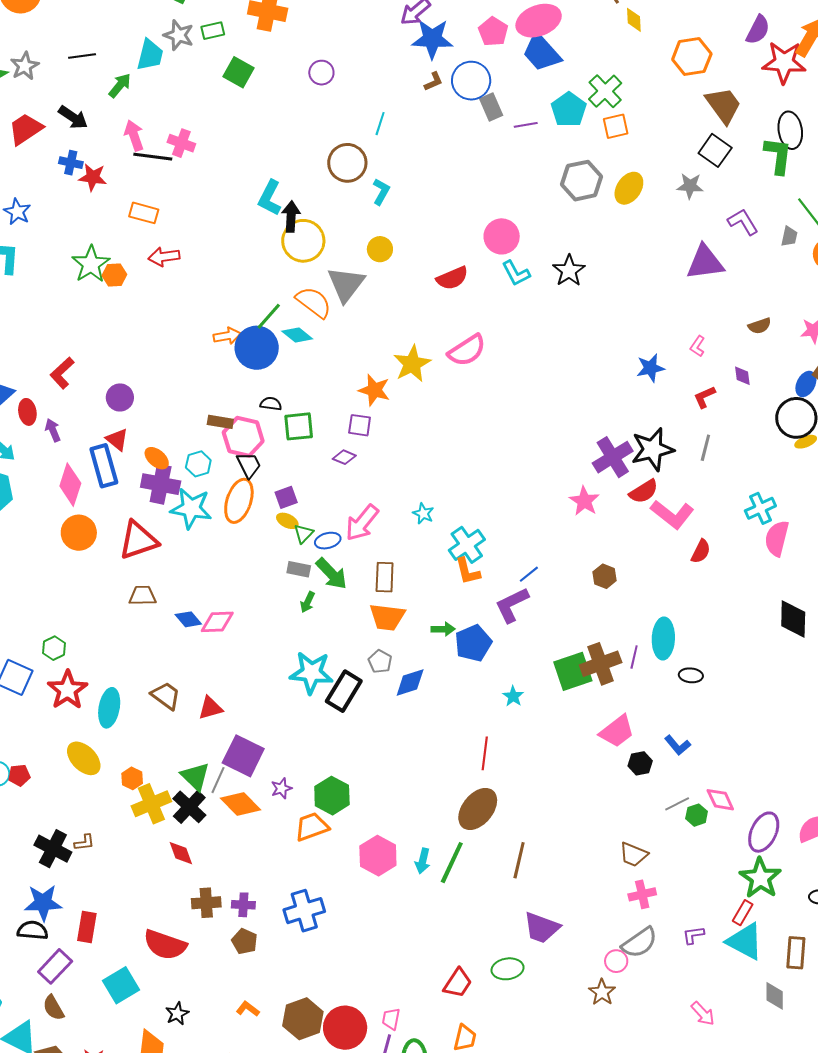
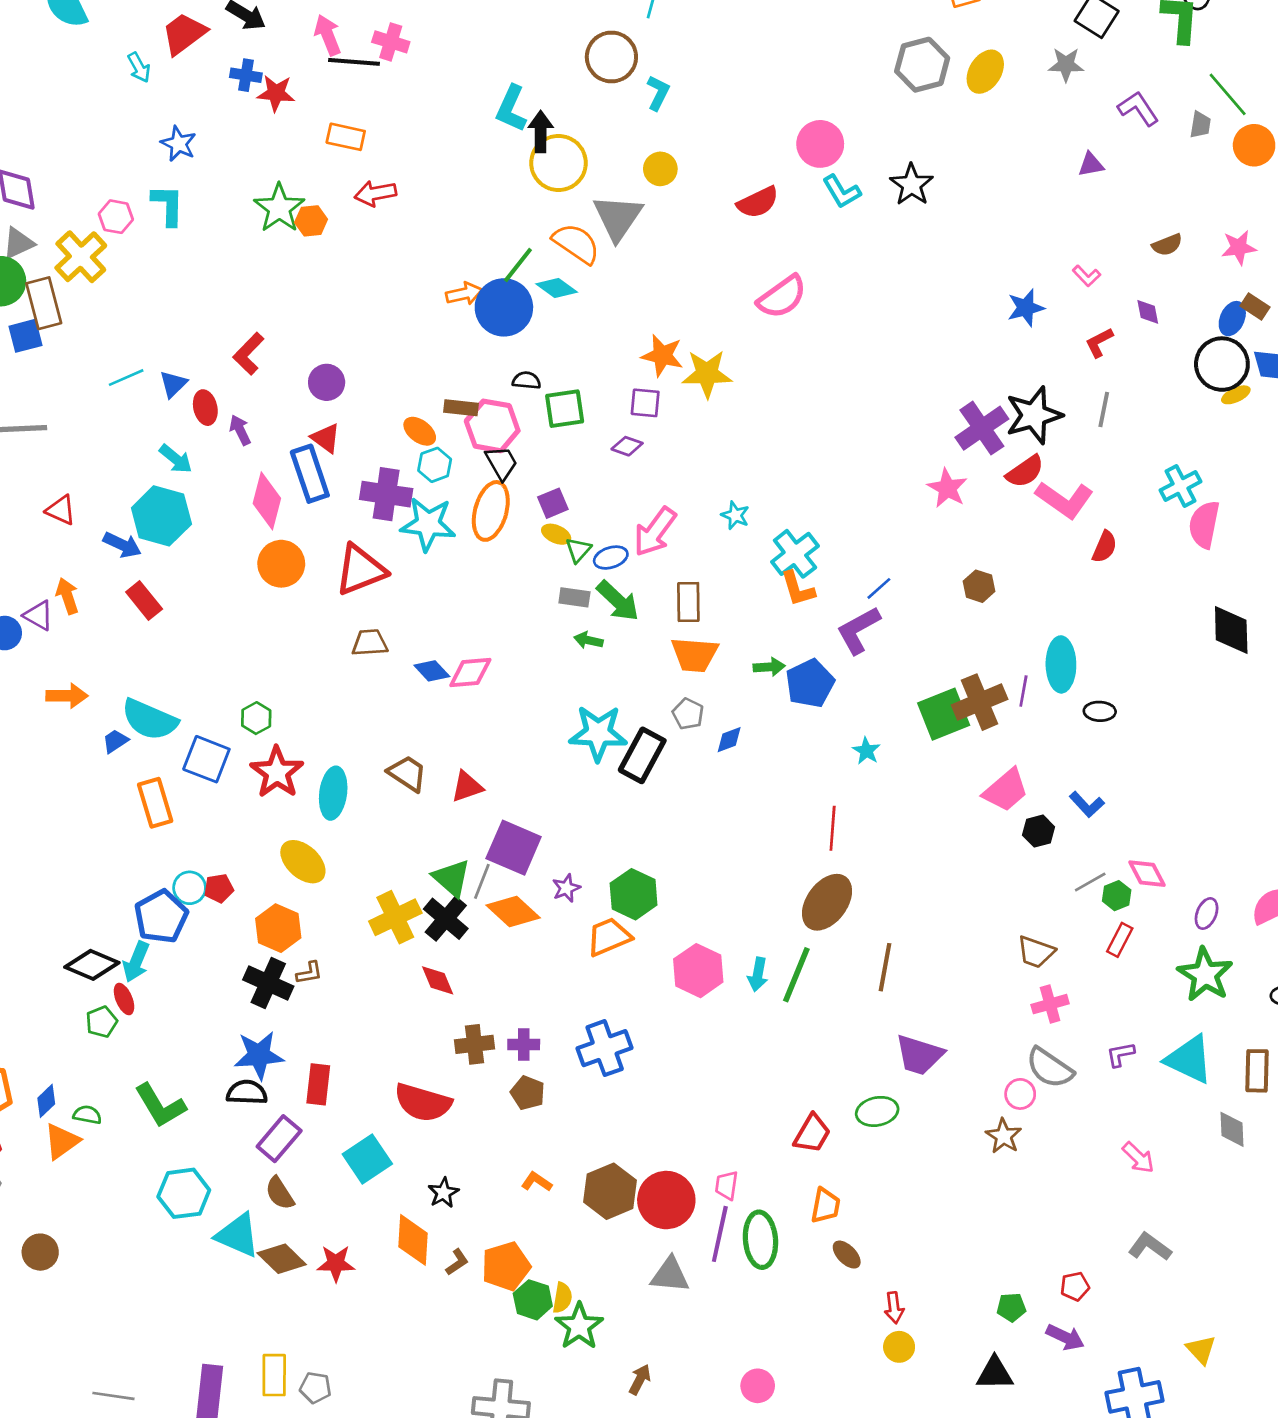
purple triangle: (705, 262) -> (1091, 165), size x0.5
pink L-shape: (698, 346) -> (1087, 276), turned -75
yellow star: (412, 364) -> (707, 374), moved, turned 30
orange ellipse: (157, 458) -> (420, 431), moved
green arrow: (308, 602) -> (588, 640), turned 80
blue diamond: (410, 683) -> (729, 740), size x0.7
orange hexagon: (132, 778) -> (278, 928), moved, size x1.6
purple ellipse: (764, 832) -> (1207, 914), size x0.6
red rectangle: (743, 913) -> (1120, 940), moved
gray semicircle: (639, 943) -> (1050, 1068), turned 72

